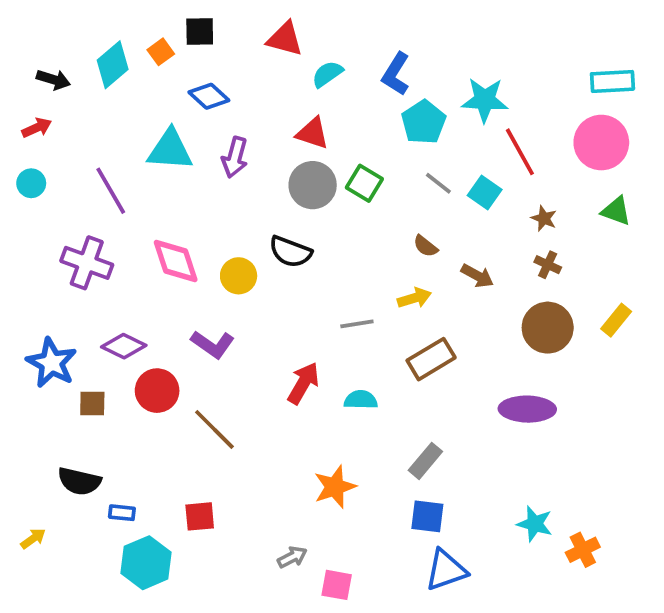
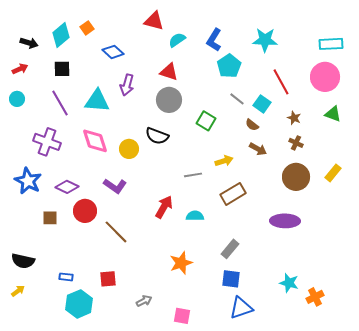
black square: (200, 31) -> (62, 69), moved
cyan star: (485, 100) -> (265, 40), moved
cyan triangle: (170, 150) -> (97, 101), moved
green square: (364, 183) -> (206, 121), moved
brown semicircle: (425, 246) -> (252, 125), moved
blue star: (52, 363) -> (28, 181), moved
black semicircle: (79, 481) -> (23, 261), moved
gray arrow: (292, 557) -> (144, 301), moved

